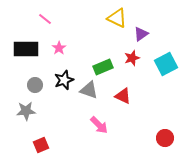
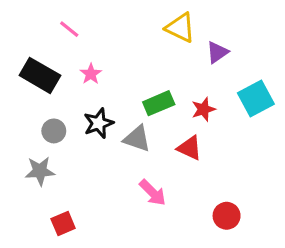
black rectangle: (26, 49) -> (40, 75), turned 30
red star: (132, 58) -> (203, 109), moved
red circle: (165, 138) -> (227, 216), moved

